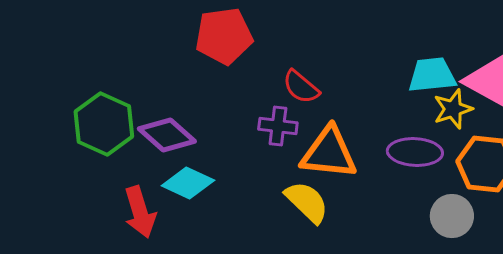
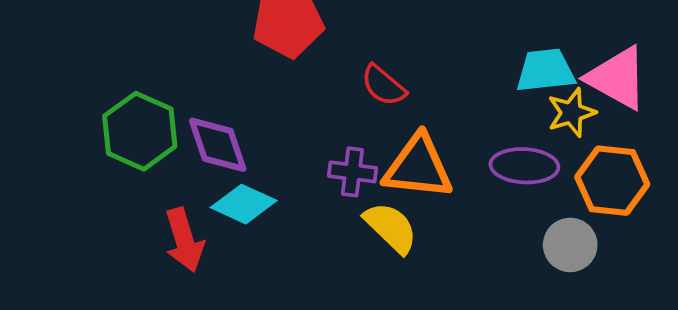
purple cross: (278, 126) -> (352, 172), moved
purple diamond: (167, 135) -> (218, 145), turned 30

